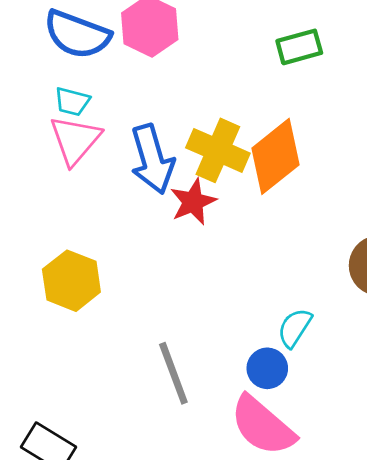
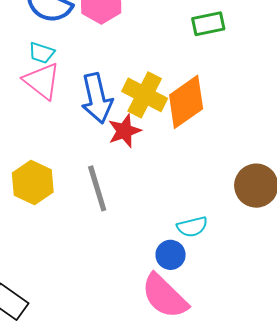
pink triangle: (75, 140) -> (42, 81), turned -36
cyan semicircle: (295, 328) -> (192, 227), turned -140
gray line: (173, 373) -> (97, 188), moved

